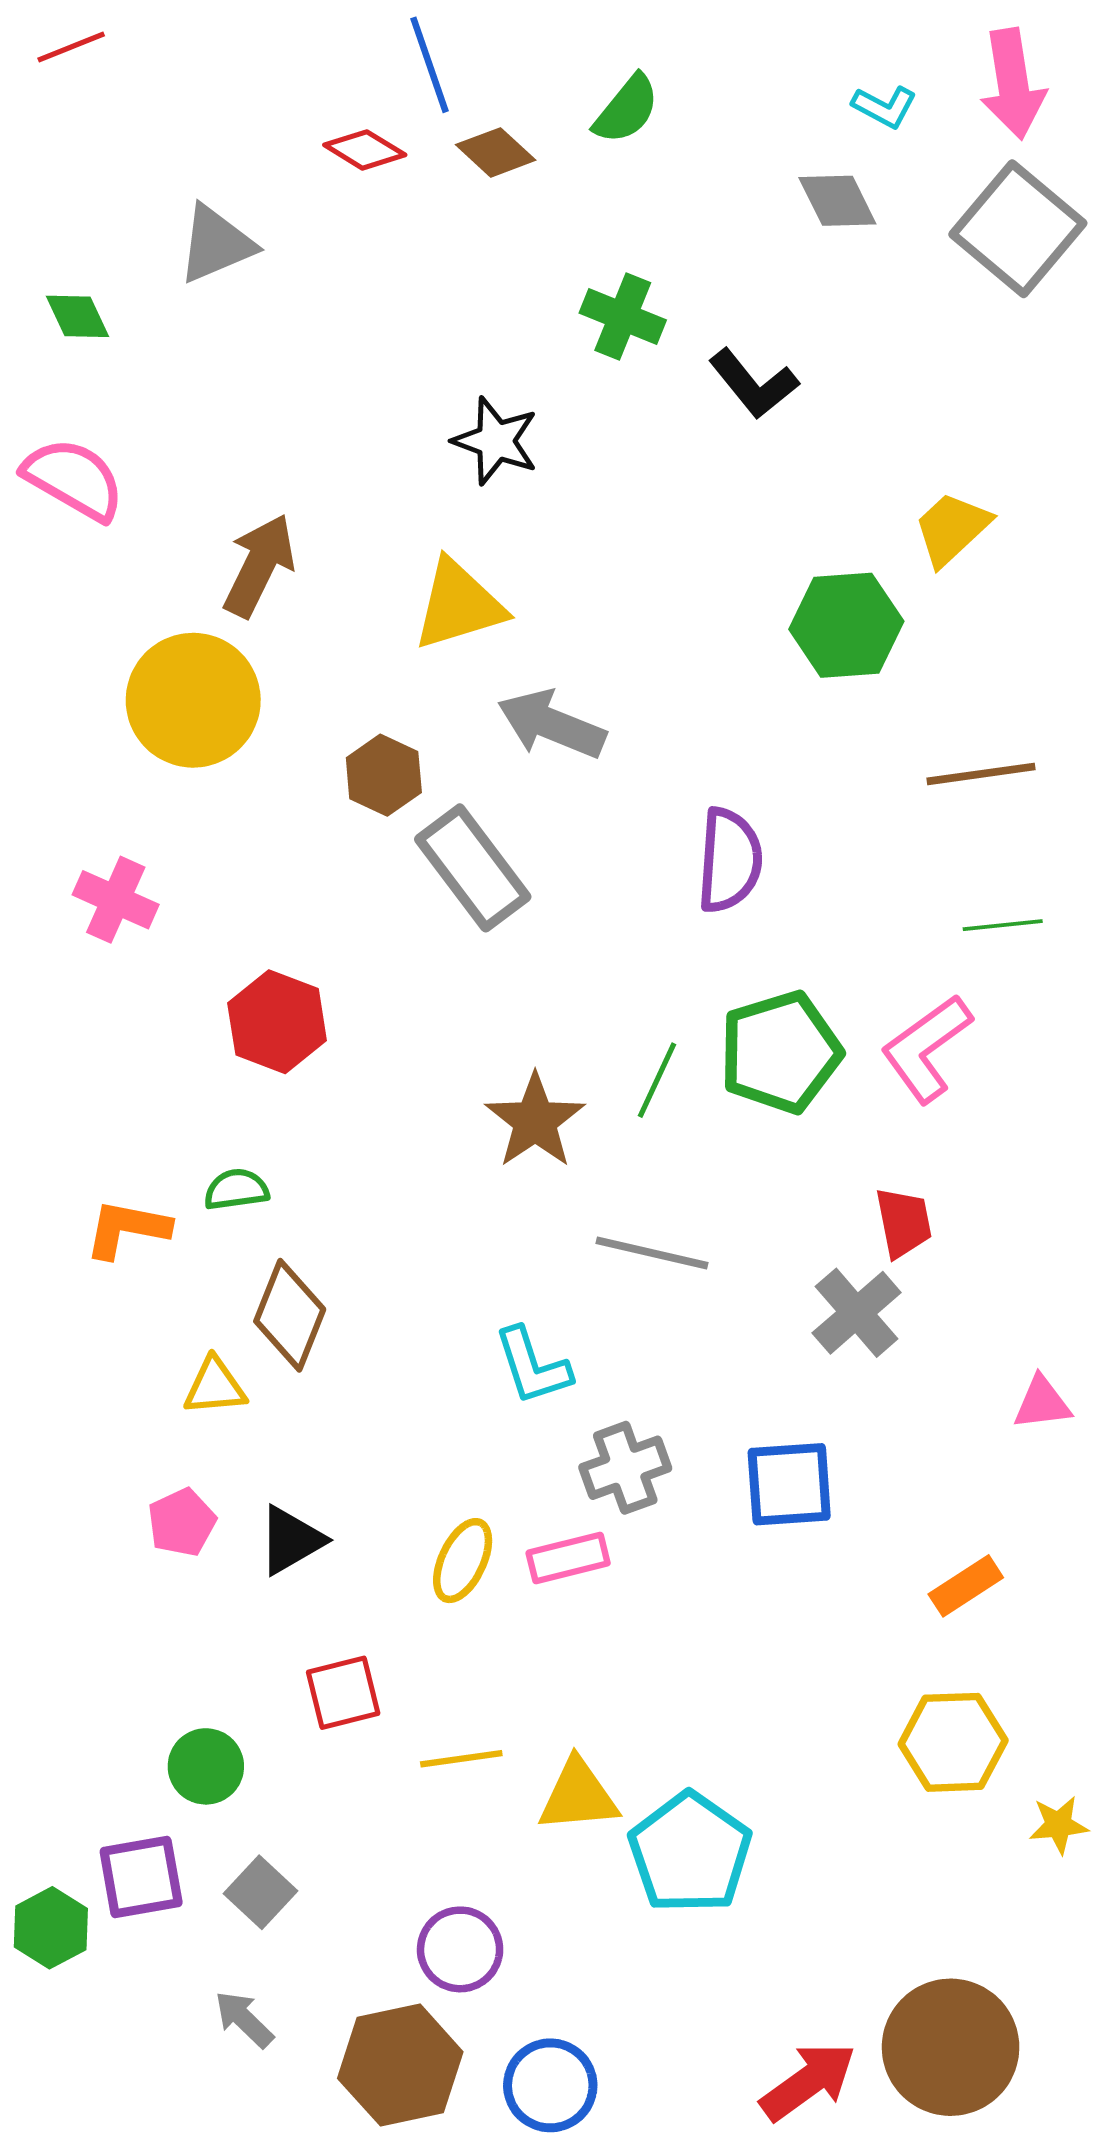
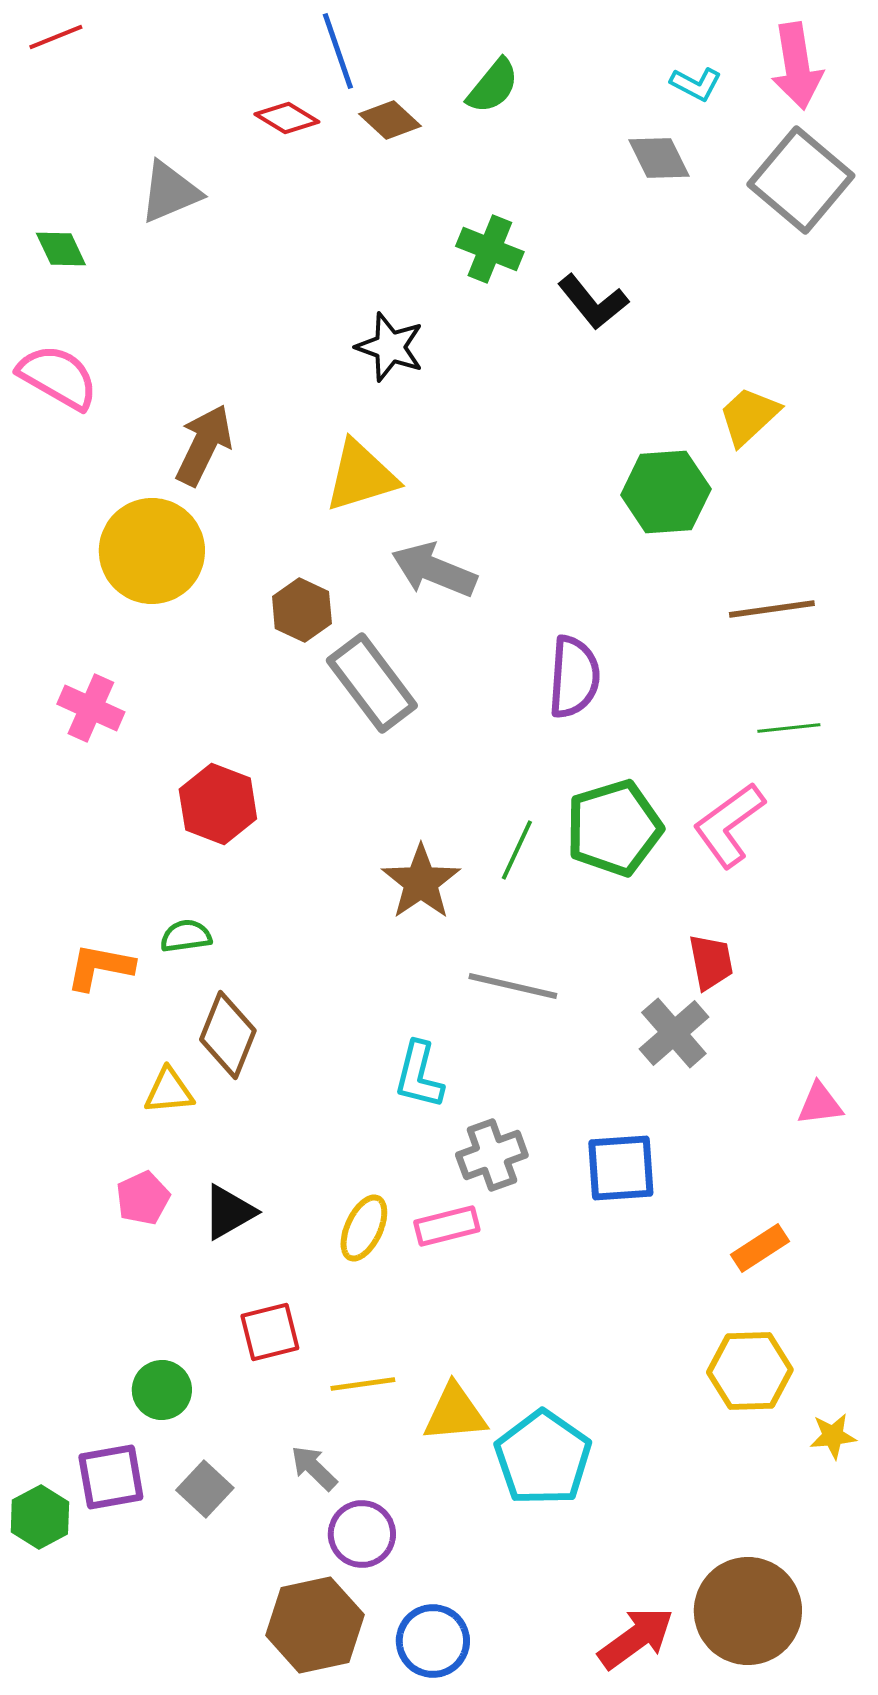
cyan L-shape: (532, 1366) -> (419, 1075), turned 32
gray arrow: (244, 2019) -> (314, 1468), moved

